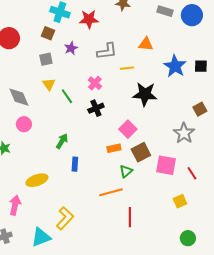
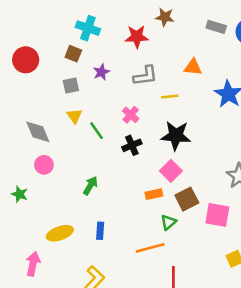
red star: (89, 19) -> (137, 37), moved
black star: (145, 94) -> (176, 136), moved
blue rectangle: (75, 164) -> (100, 231), moved

